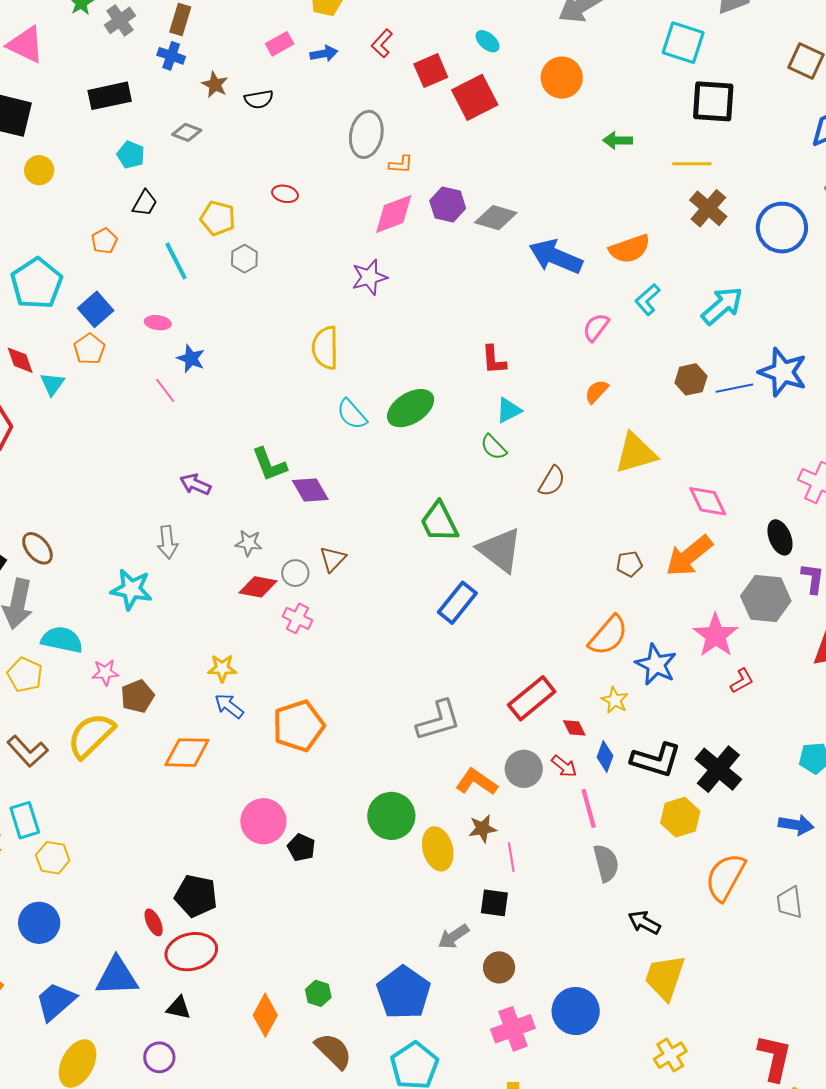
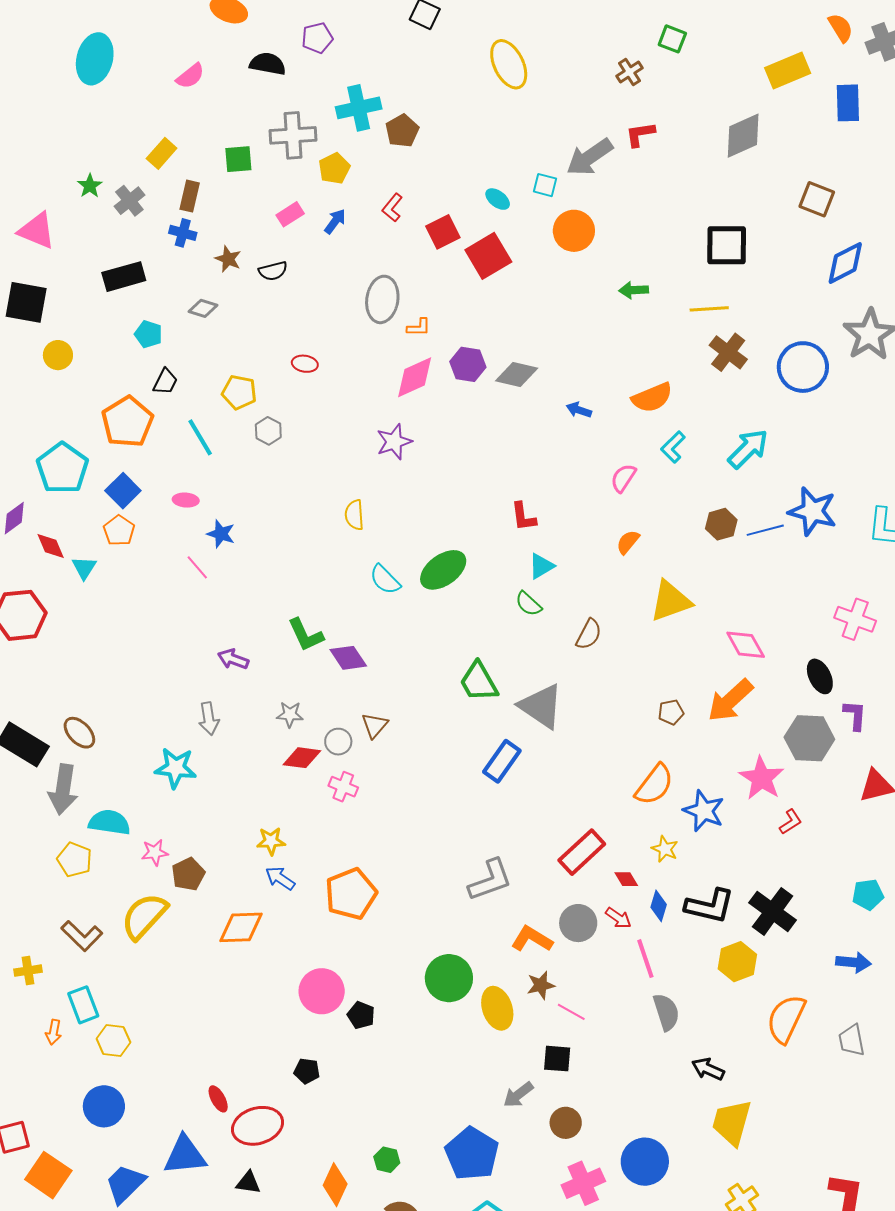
cyan square: (683, 43) -> (545, 185), moved, size x0.6
blue arrow: (324, 54) -> (335, 221), turned -40
orange pentagon: (104, 241) -> (127, 422), size x2.0
blue arrow: (556, 257) -> (579, 410), size x0.5
yellow semicircle: (325, 348) -> (354, 515), size x0.7
pink line: (511, 857) -> (571, 1012), turned -48
black pentagon: (196, 896) -> (307, 1071), moved, size x0.6

